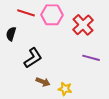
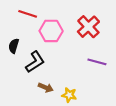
pink hexagon: (52, 15) -> (51, 31), moved
black semicircle: (11, 34) -> (14, 46), moved

